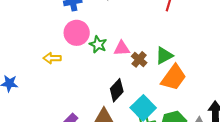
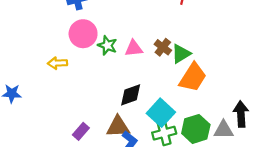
brown cross: (139, 59) -> (163, 47), moved
black diamond: (117, 90) -> (131, 95), turned 30

